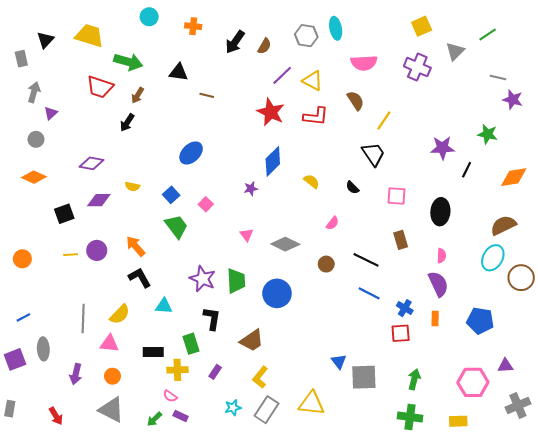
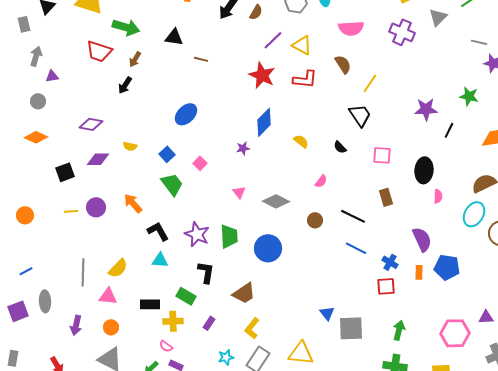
purple triangle: (51, 113) -> (52, 76), turned 32
pink semicircle: (441, 256) -> (438, 196), moved
black L-shape: (140, 278) -> (158, 231), moved
blue pentagon: (480, 321) -> (447, 267), moved
green rectangle: (191, 344) -> (186, 296), turned -42

